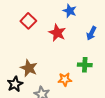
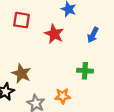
red square: (28, 21) -> (21, 20), turned -35
orange star: (65, 79) -> (63, 96), moved

